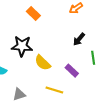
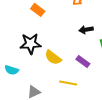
black arrow: (79, 39) -> (86, 30), turned 48

